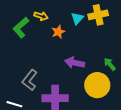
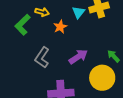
purple arrow: (75, 63) -> (78, 57), turned 138
gray L-shape: (30, 80) -> (42, 57), moved

